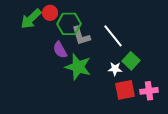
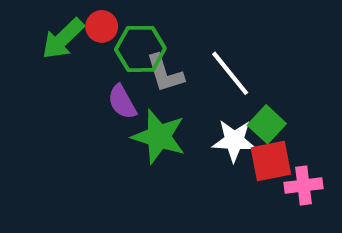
white star: (115, 69) -> (234, 141), size x1.5
red square: (125, 90) -> (271, 161), moved

